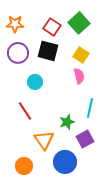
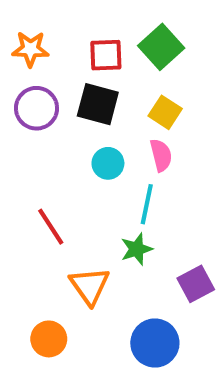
red square: (52, 27) -> (106, 55), turned -36
cyan circle: (35, 82) -> (108, 163), moved
cyan line: (90, 108) -> (147, 204), moved
purple square: (85, 139) -> (196, 284), moved
blue circle: (65, 162) -> (155, 343), moved

